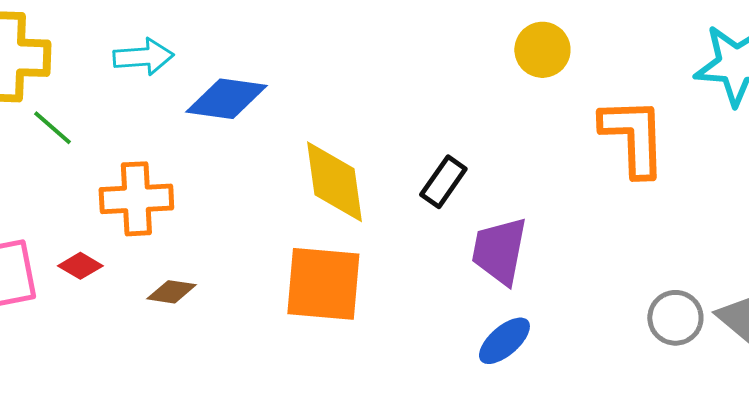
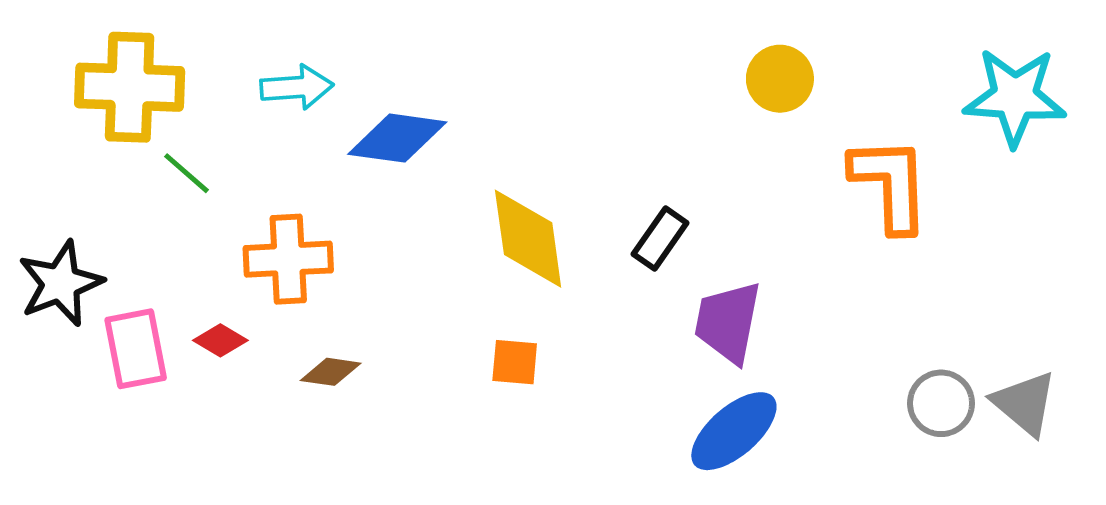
orange square: (323, 284) -> (515, 362), size x0.5
blue ellipse: (504, 341) -> (734, 431), size x1.4

